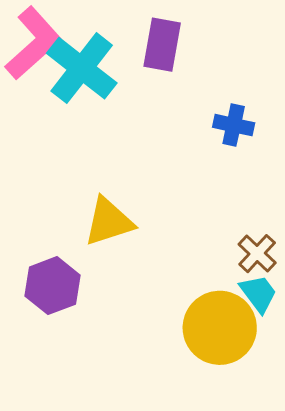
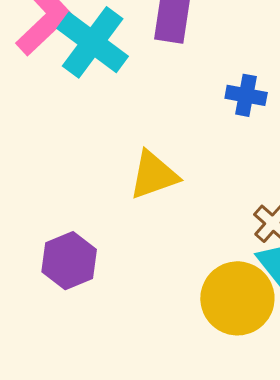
yellow triangle: (109, 222) -> (154, 175), moved

